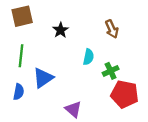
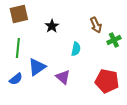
green cross: (111, 71) -> (114, 40), moved
blue semicircle: (19, 92) -> (16, 79), turned 40
purple triangle: (73, 109) -> (63, 77), moved

